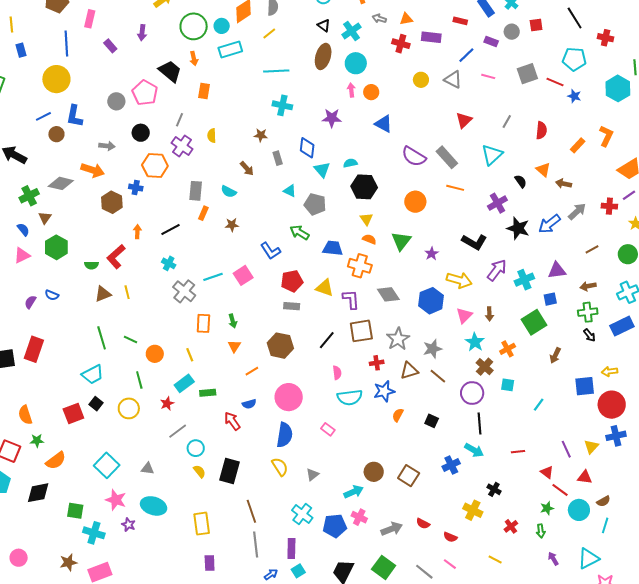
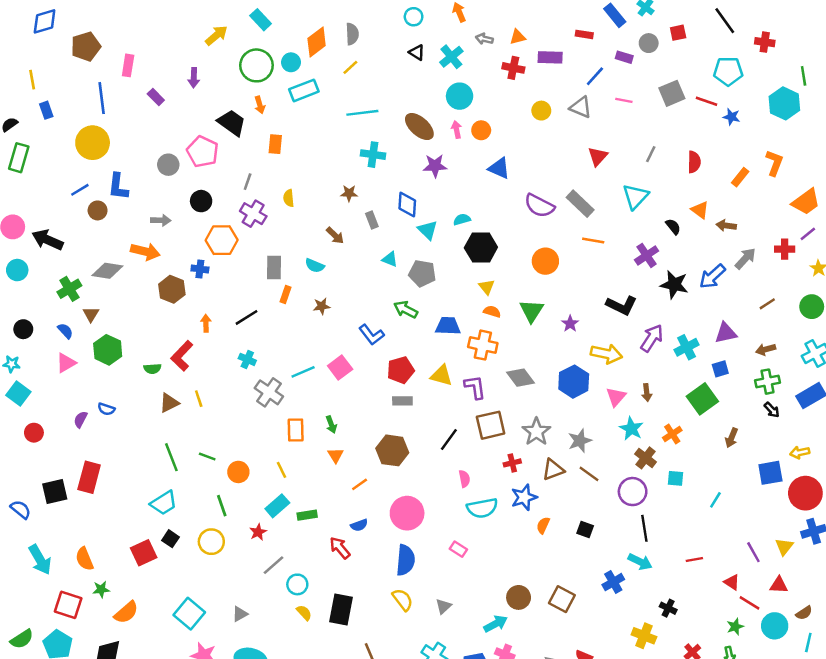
brown ellipse: (323, 56) -> (419, 127), moved, turned -60
gray triangle: (148, 469) -> (240, 614), turned -32

